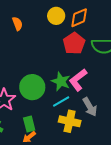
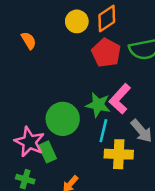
cyan line: (61, 102) -> (103, 131), turned -36
green rectangle: (29, 124) -> (47, 152), moved

